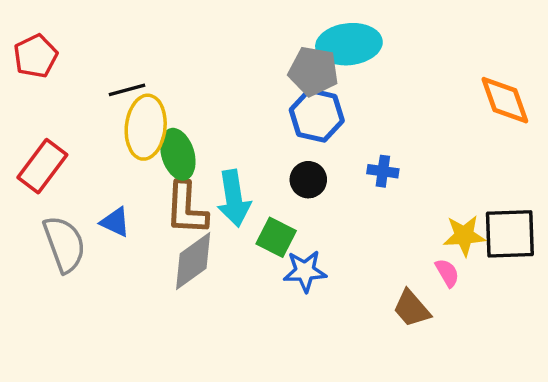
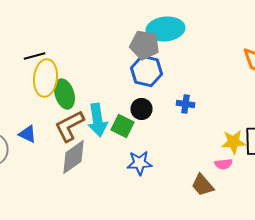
brown L-shape: (186, 208) -> (70, 126), turned 60
green square: (276, 237) -> (122, 126), moved
pink semicircle: (447, 273) -> (224, 164), turned 114

